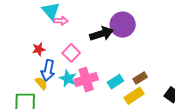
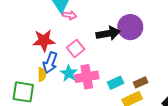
red star: (39, 49) -> (44, 40), size x1.6
yellow semicircle: (41, 83) -> (42, 74), turned 32

